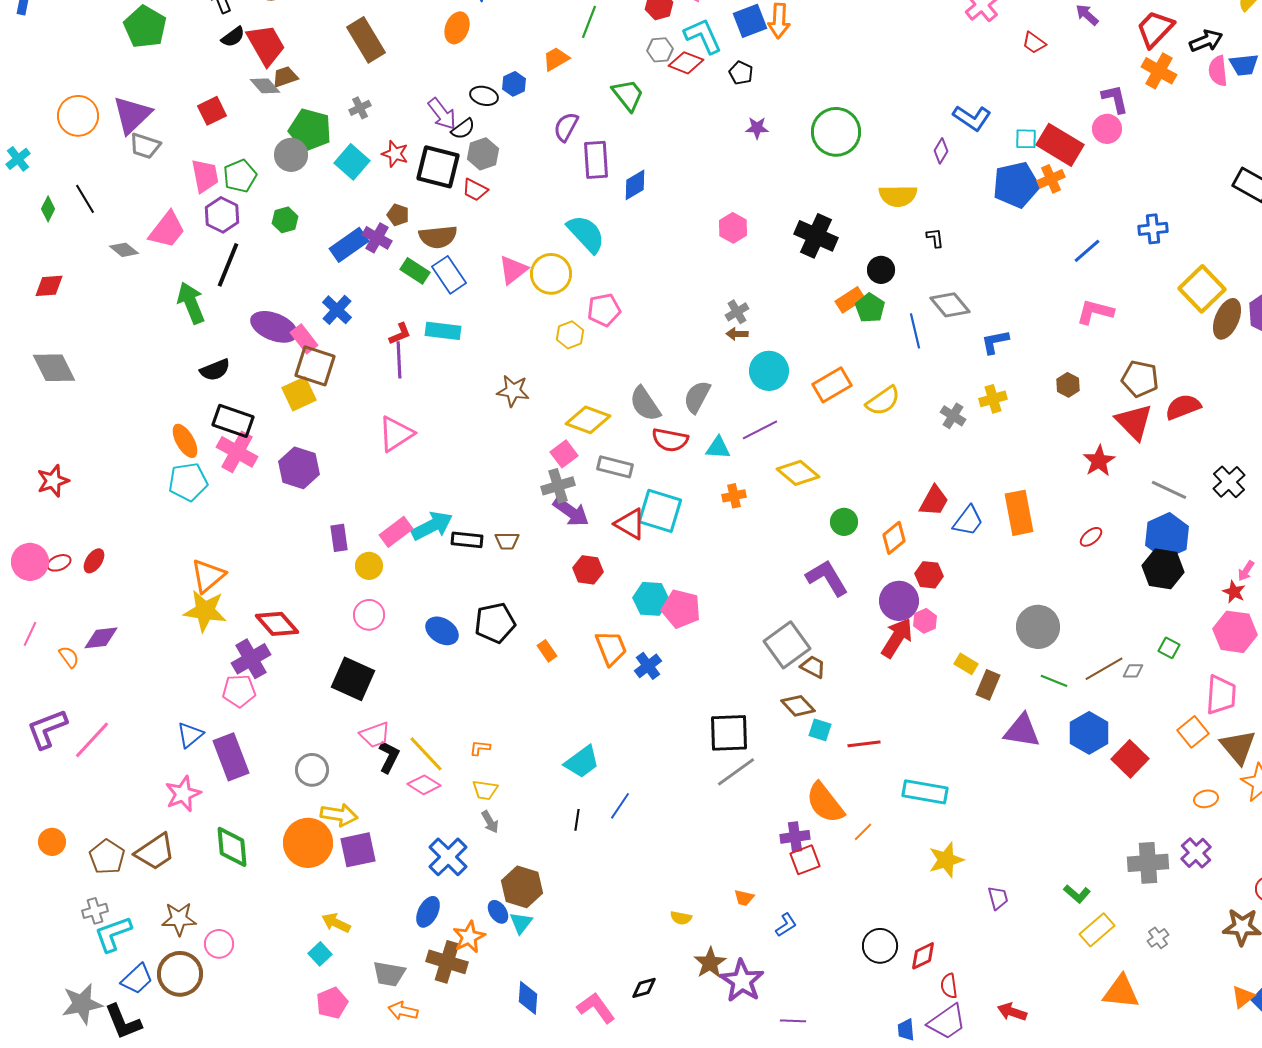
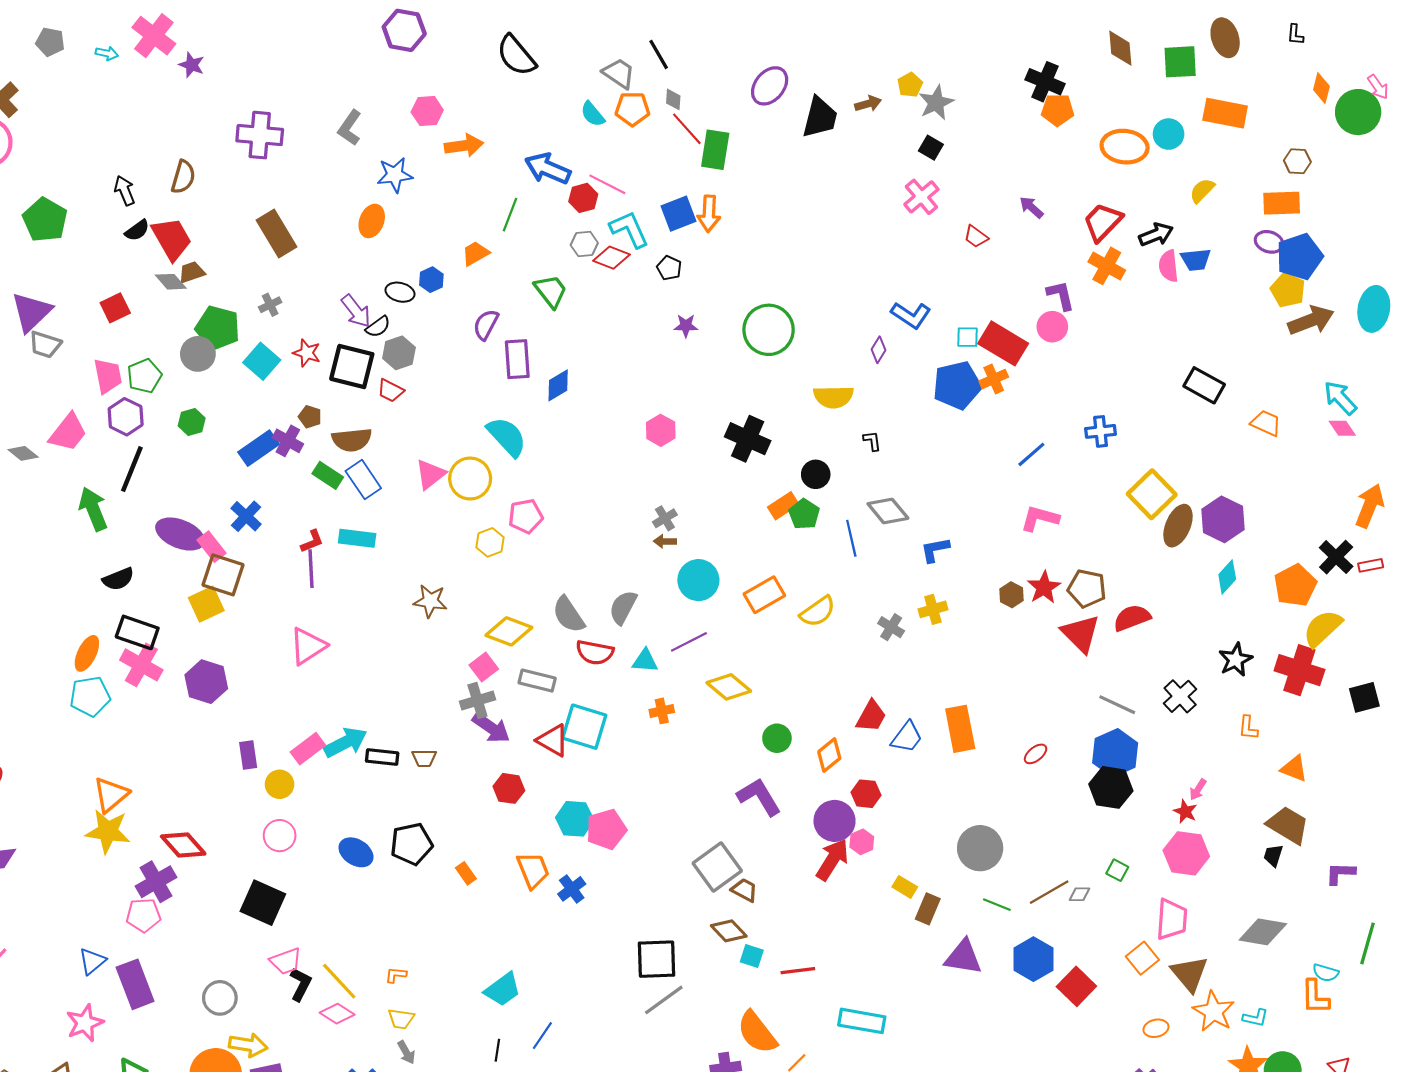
orange ellipse: (185, 441) -> (87, 653), turned 56
red star: (1099, 461) -> (1044, 587), moved
pink pentagon: (681, 609) -> (606, 829), turned -30

